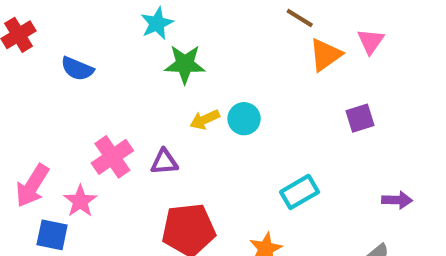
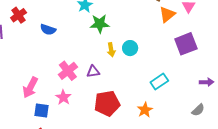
purple square: (360, 118) -> (186, 44), size x1.6
yellow arrow: (205, 120) -> (111, 50), turned -72
pink star: (80, 201) -> (63, 97), moved

